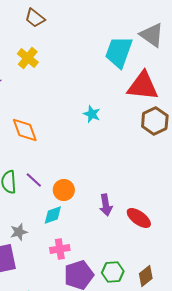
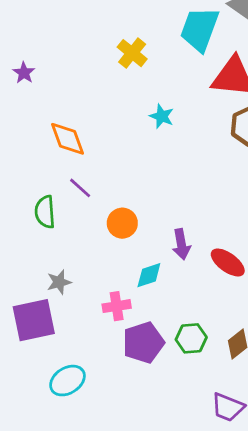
yellow cross: (28, 58) -> (132, 53), moved
purple line: (34, 180) -> (80, 188), moved
cyan diamond: (53, 215) -> (149, 275), moved

